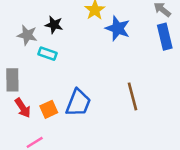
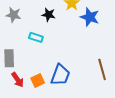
black star: (54, 25) -> (49, 15), moved
gray star: (27, 35) -> (13, 15), moved

